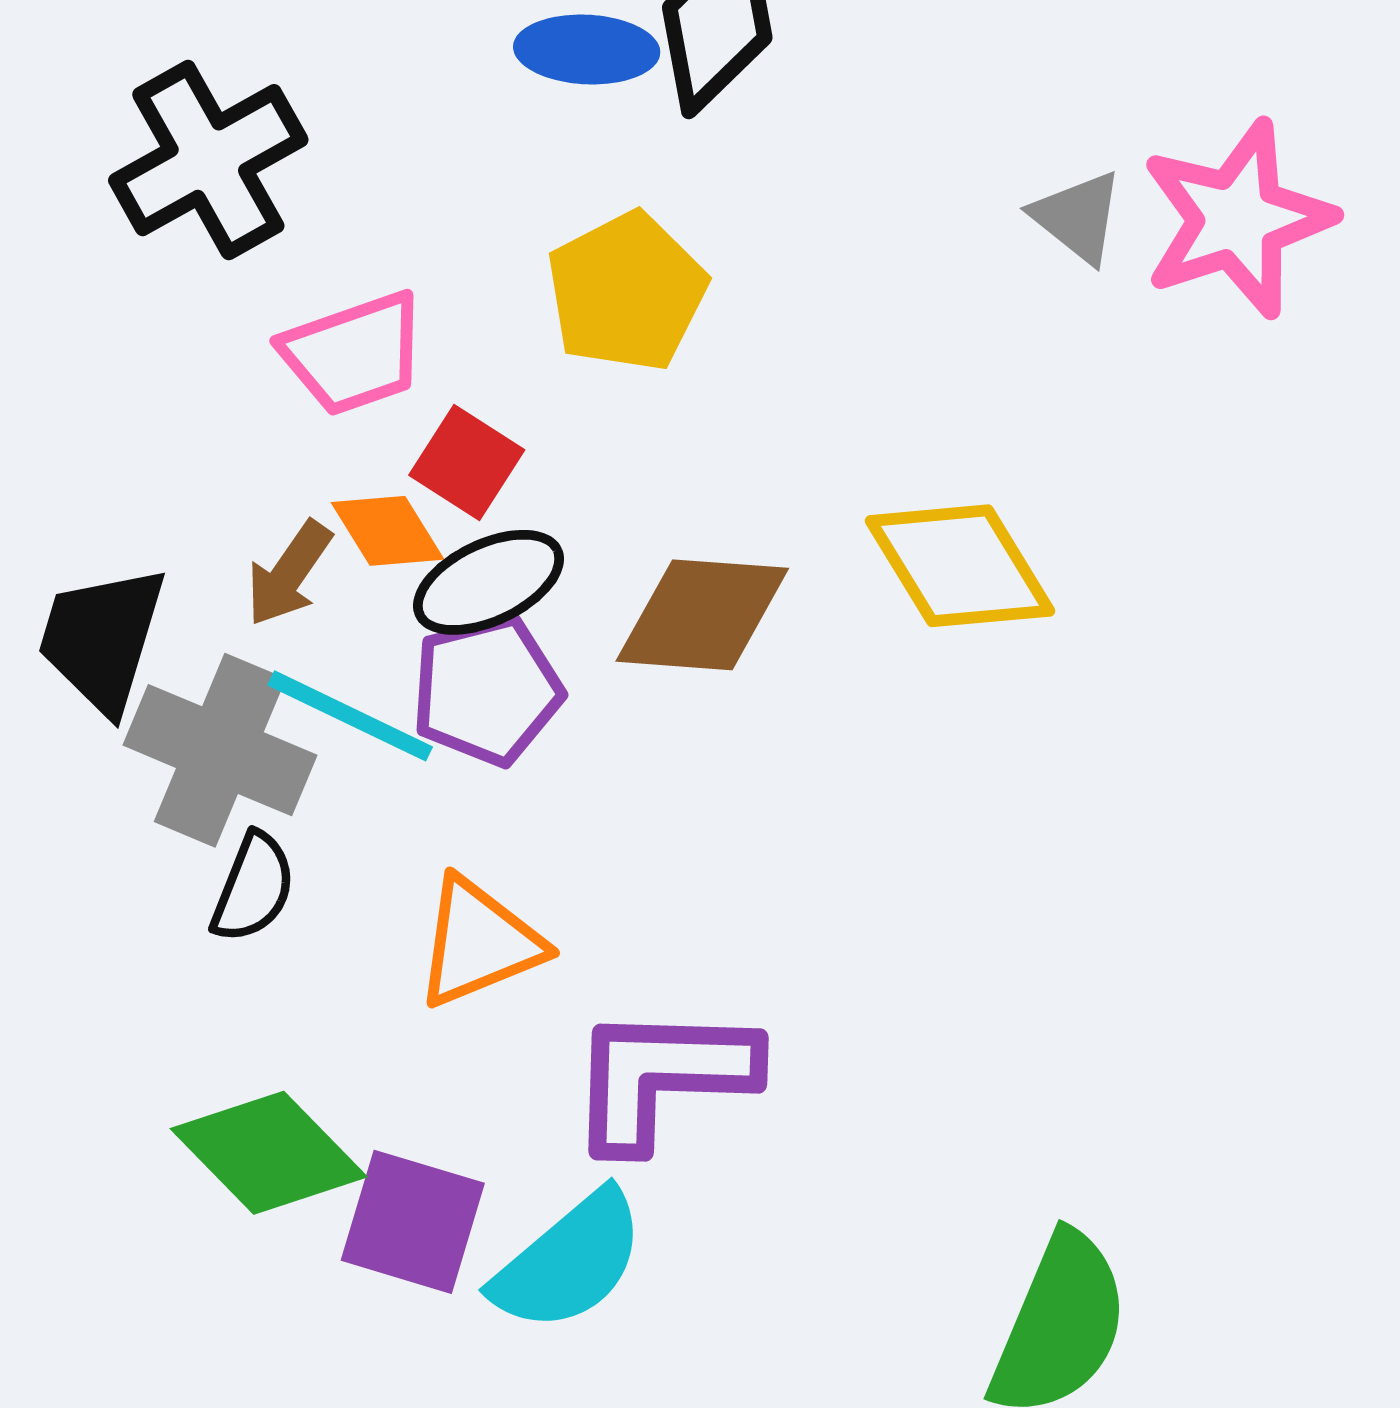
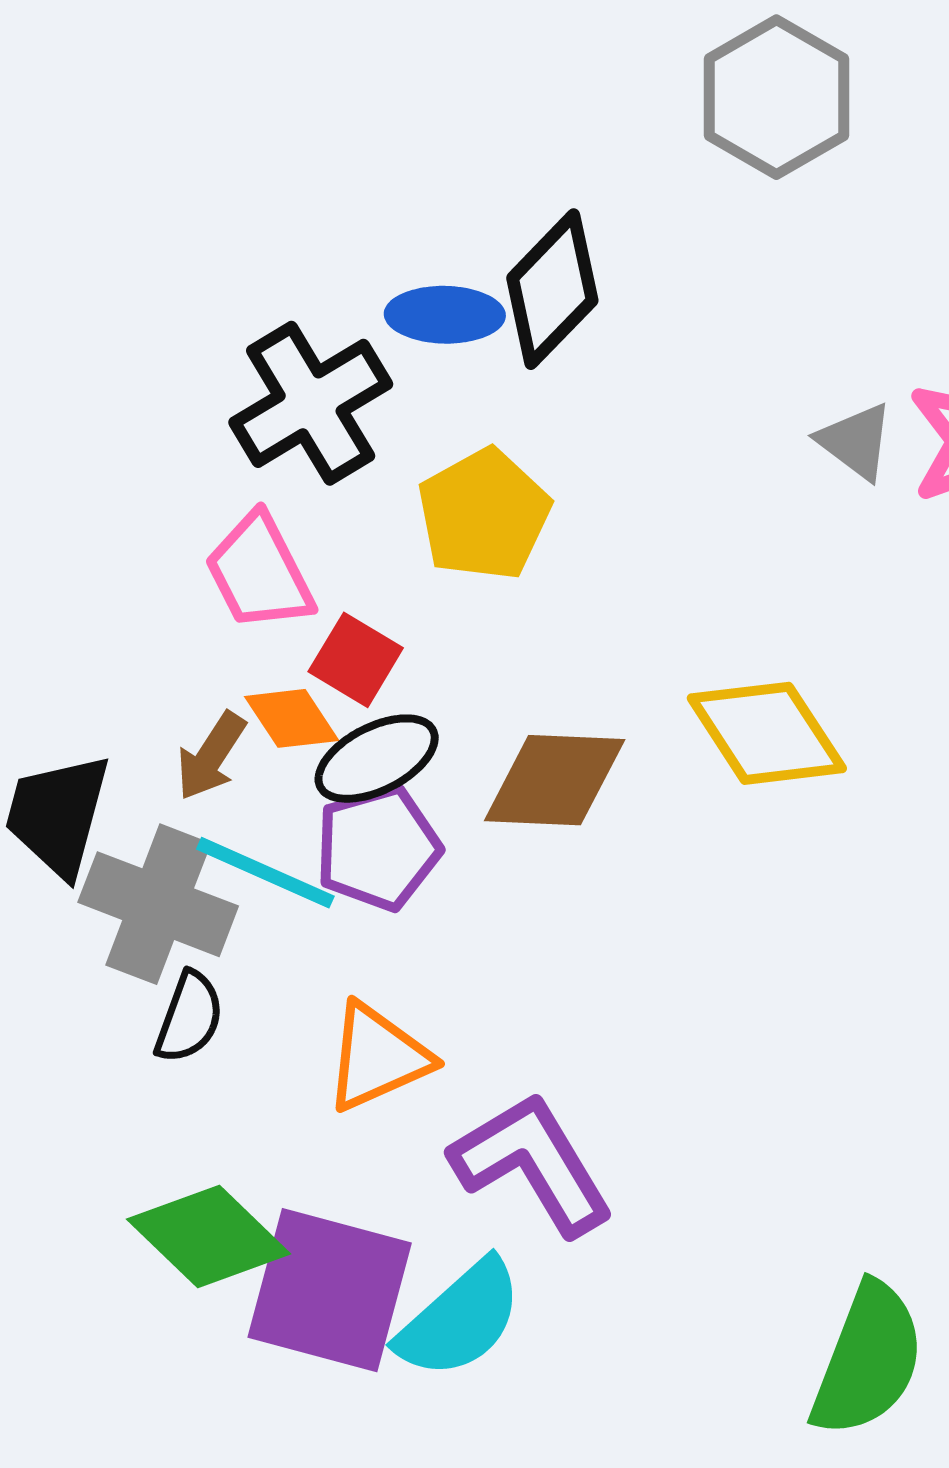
black cross: (208, 160) -> (311, 403), moved
pink trapezoid: (354, 354) -> (259, 572), turned 84
purple L-shape: (662, 1077) -> (532, 1164), turned 59
purple square: (413, 1222) -> (330, 1290), size x1.4

